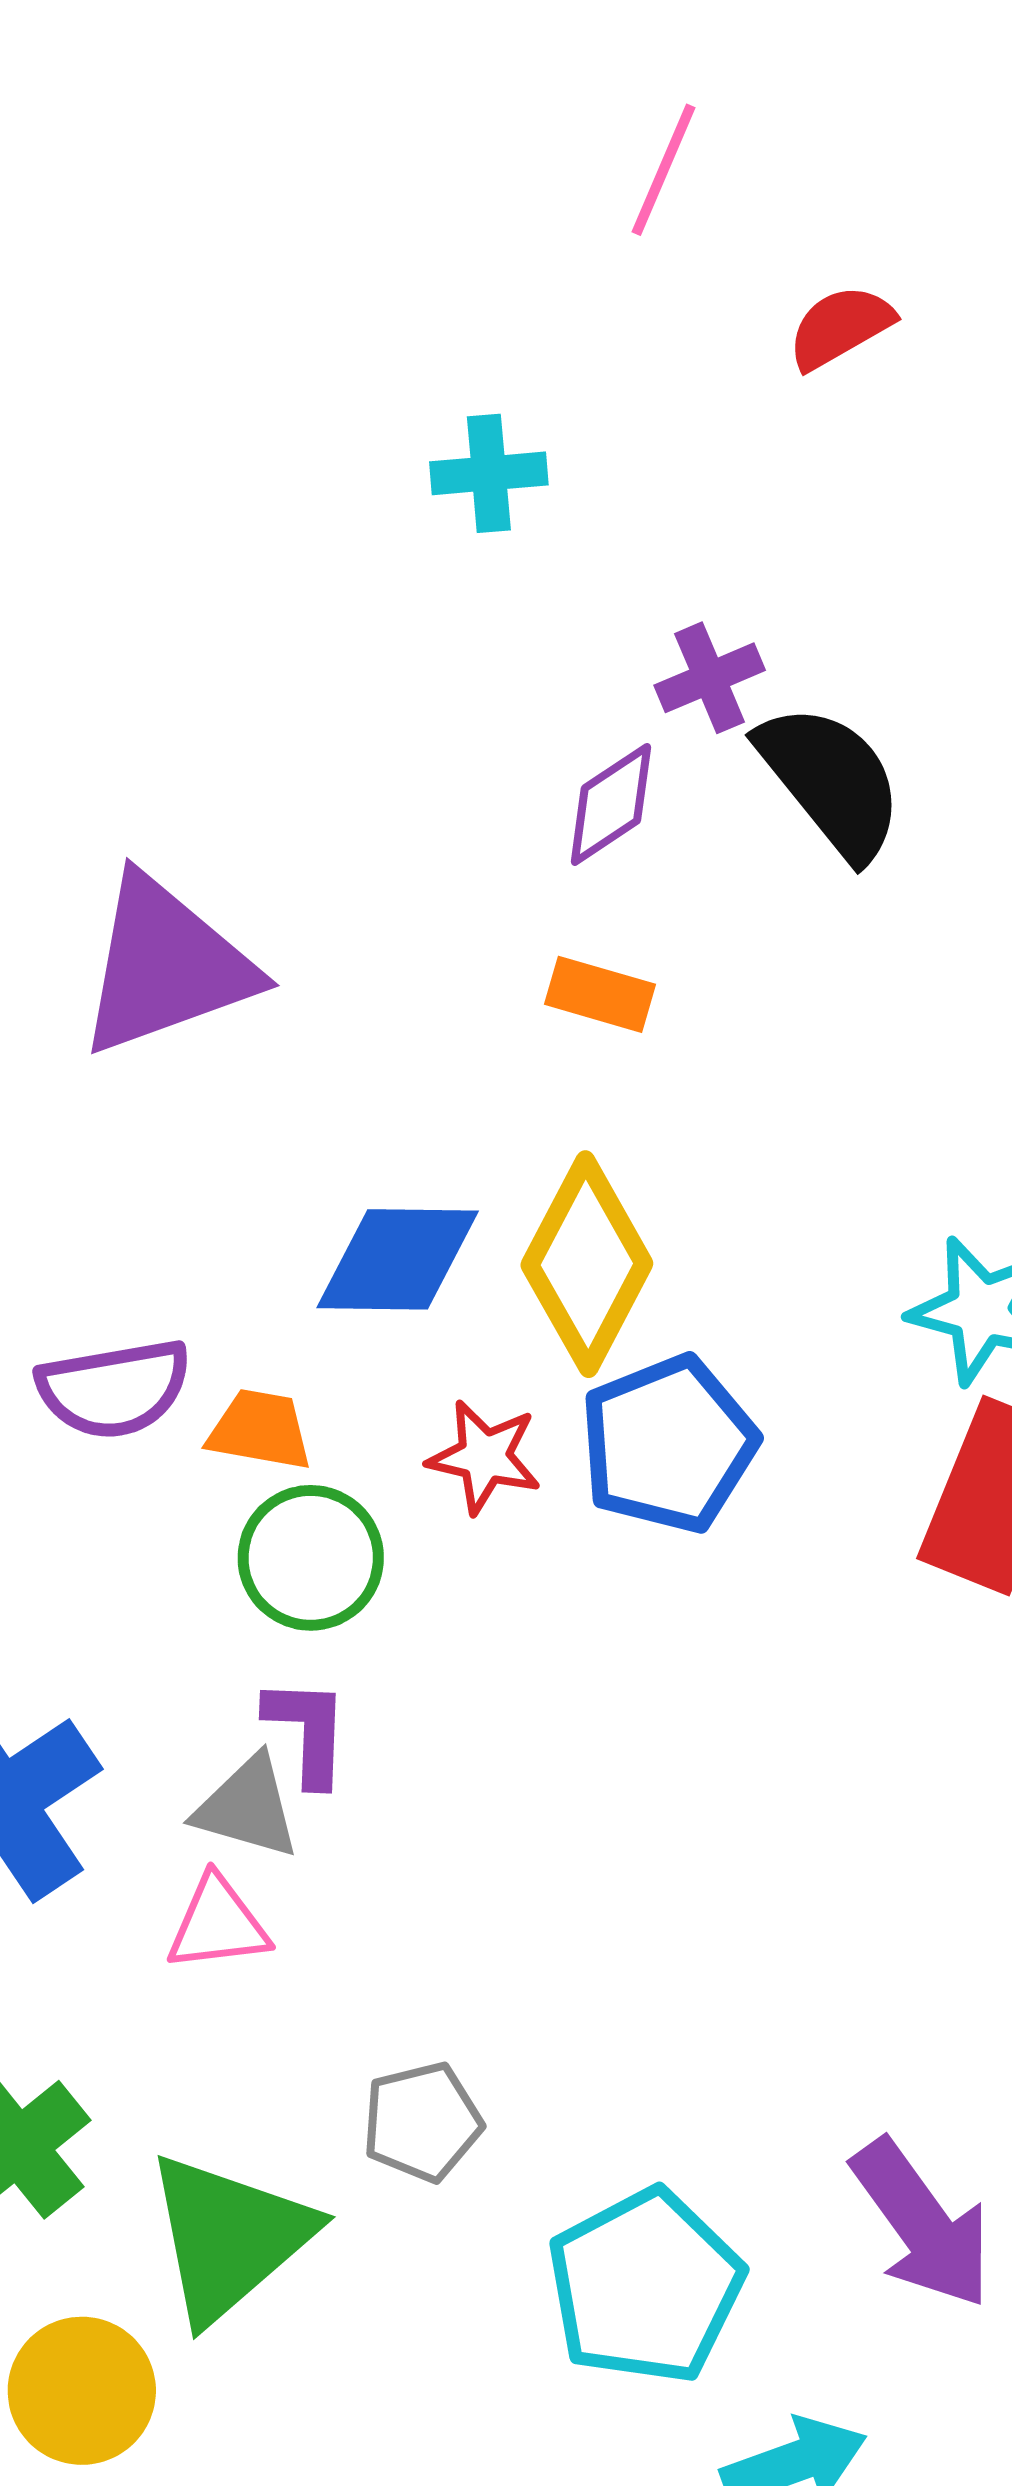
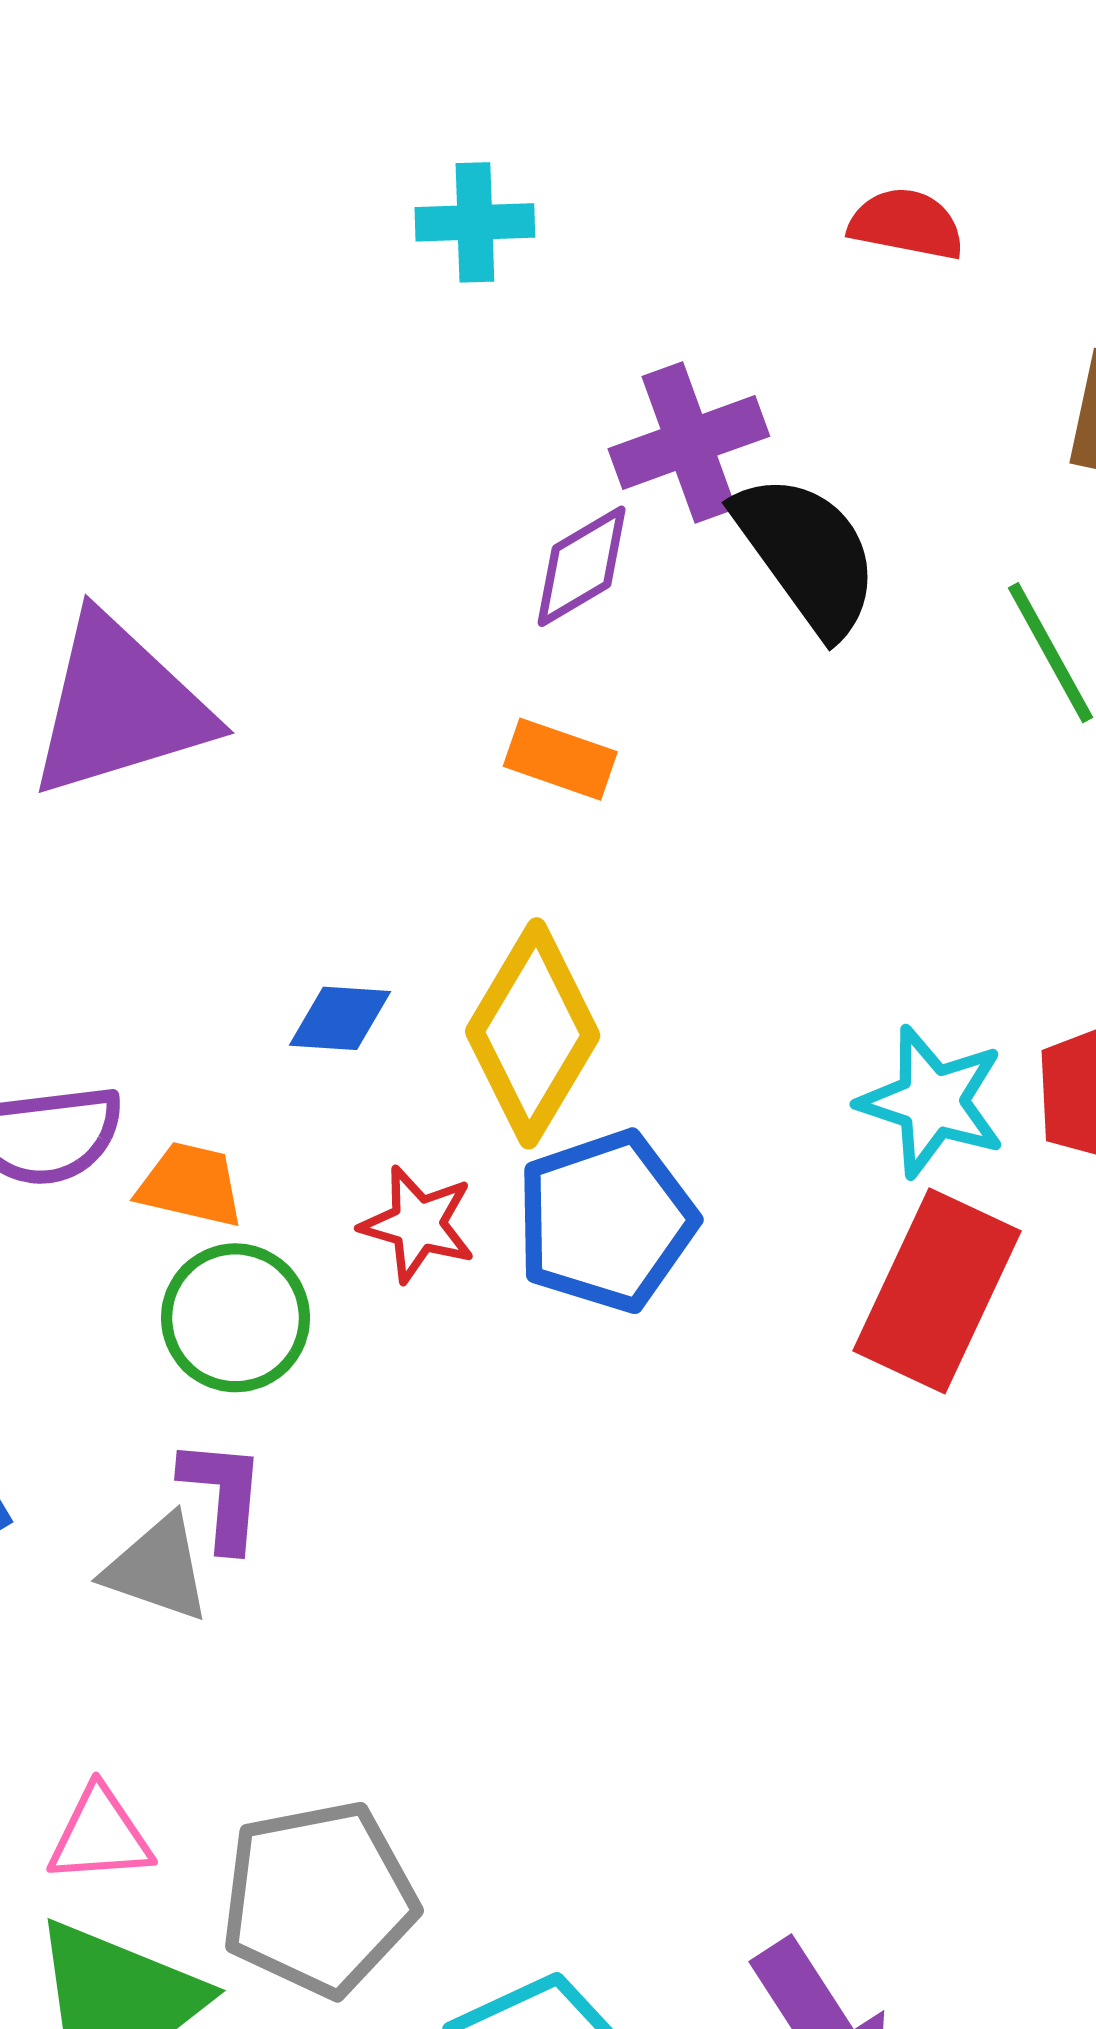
red semicircle: (840, 327) -> (906, 224), moved, turned 38
purple cross: (710, 678) -> (689, 442), size x1.4
blue diamond: (398, 1259) -> (340, 1018), size x0.6
pink triangle: (218, 1924) -> (100, 1835), moved
gray pentagon: (422, 2122) -> (319, 1899), size x1.6

